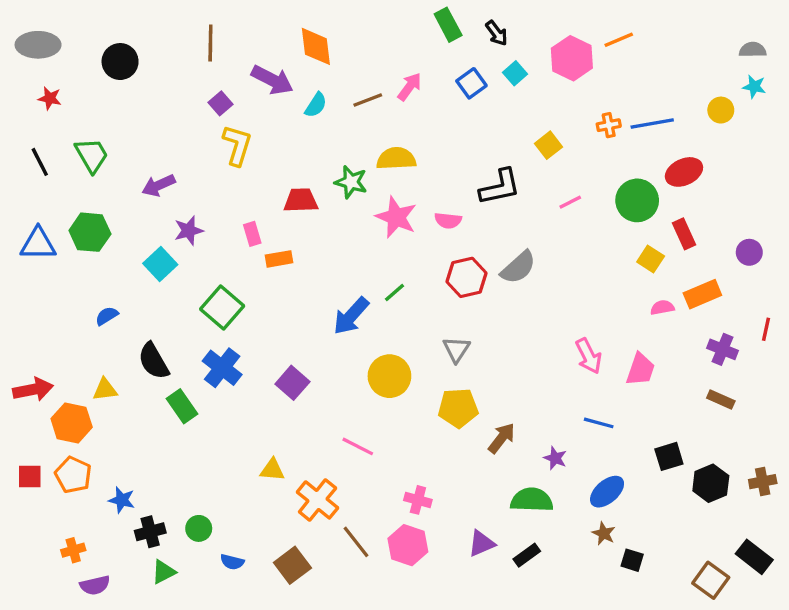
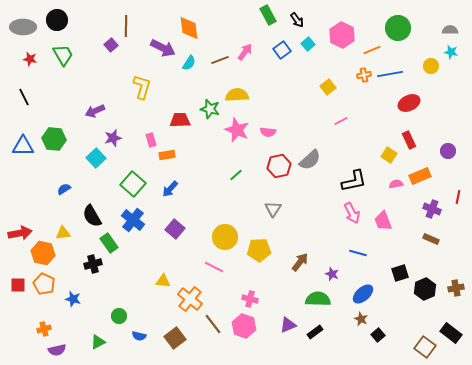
orange line: (619, 40) -> (372, 50), moved
black circle: (120, 62) -> (57, 20), moved
purple square: (220, 103) -> (111, 45), moved
green trapezoid: (92, 155) -> (63, 55), moved
black L-shape: (500, 187) -> (354, 181), moved
green circle: (637, 200) -> (398, 28), moved
blue arrow: (351, 316) -> (170, 189), moved, size x0.7
pink trapezoid: (640, 369) -> (383, 221), turned 140
yellow circle: (389, 376) -> (225, 237), moved
yellow pentagon: (458, 408) -> (259, 250), moved
black cross: (150, 532) -> (93, 264), moved
black square: (632, 560) -> (378, 335), turned 32

